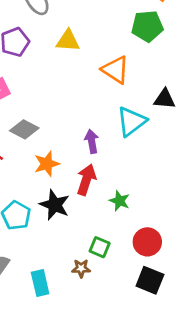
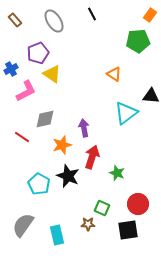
yellow triangle: (68, 41) -> (52, 74), moved, turned 30
orange triangle: (116, 70) -> (114, 74), size x0.7
gray diamond: (24, 129) -> (45, 119), turned -40
purple arrow: (92, 141) -> (84, 128), moved
black square: (150, 280) -> (128, 230), moved, turned -30

